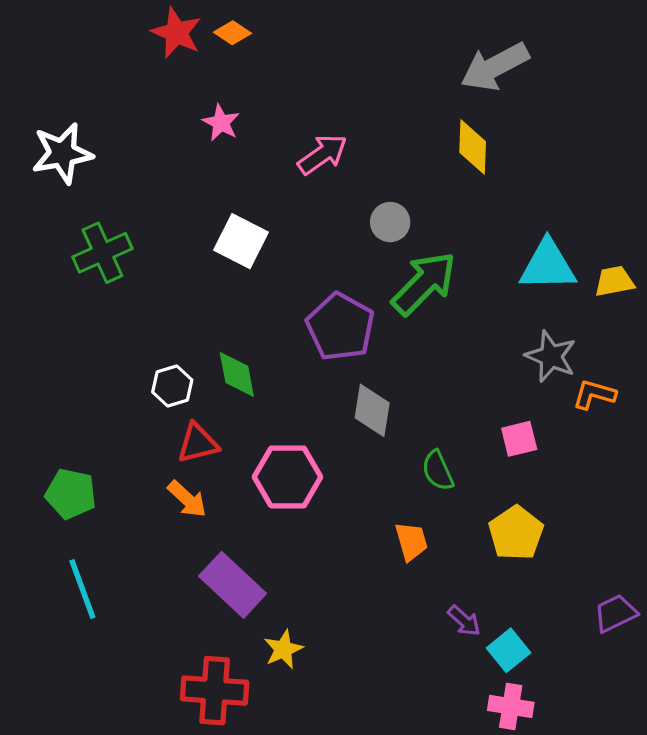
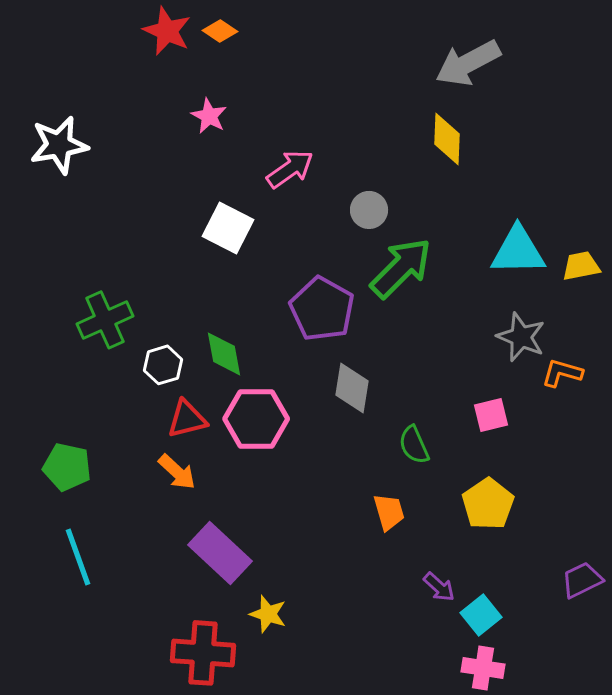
pink arrow: (322, 154) -> (290, 169), moved
green cross: (102, 253) -> (105, 320), moved
pink hexagon: (288, 477) -> (256, 419), moved
yellow star: (283, 649) -> (268, 614), turned -30

